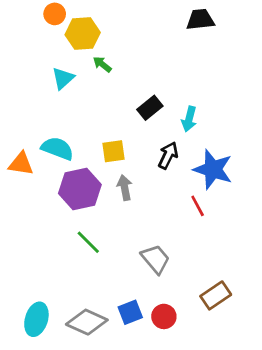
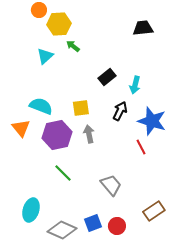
black trapezoid: (200, 20) -> (143, 28), moved
orange triangle: (21, 164) -> (21, 128), moved, turned 42
cyan ellipse: (36, 319) -> (31, 210), moved

